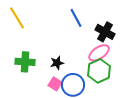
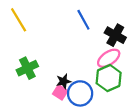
green cross: (25, 62) -> (27, 68), turned -30
black star: (57, 63) -> (64, 81), moved

